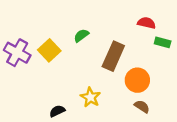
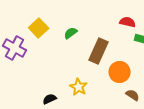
yellow square: (49, 50) -> (39, 28), moved
brown semicircle: (142, 106) -> (133, 95), moved

